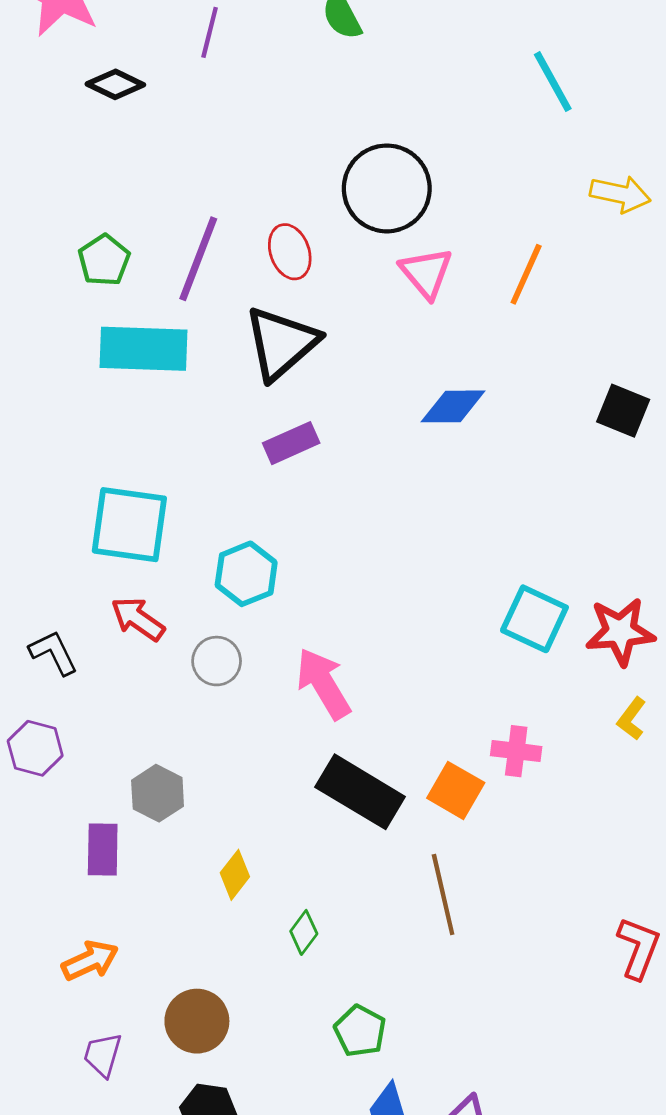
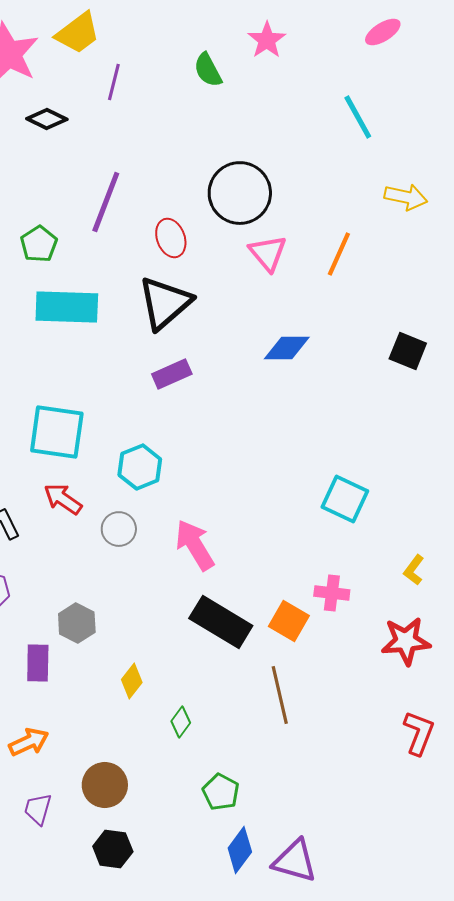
purple line: (198, 259) -> (106, 202), moved
red star: (620, 631) -> (406, 641), moved

